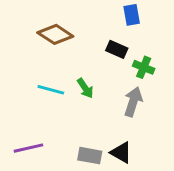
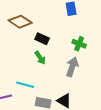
black rectangle: (117, 49) -> (42, 39), moved
cyan line: (51, 90) -> (25, 85), moved

